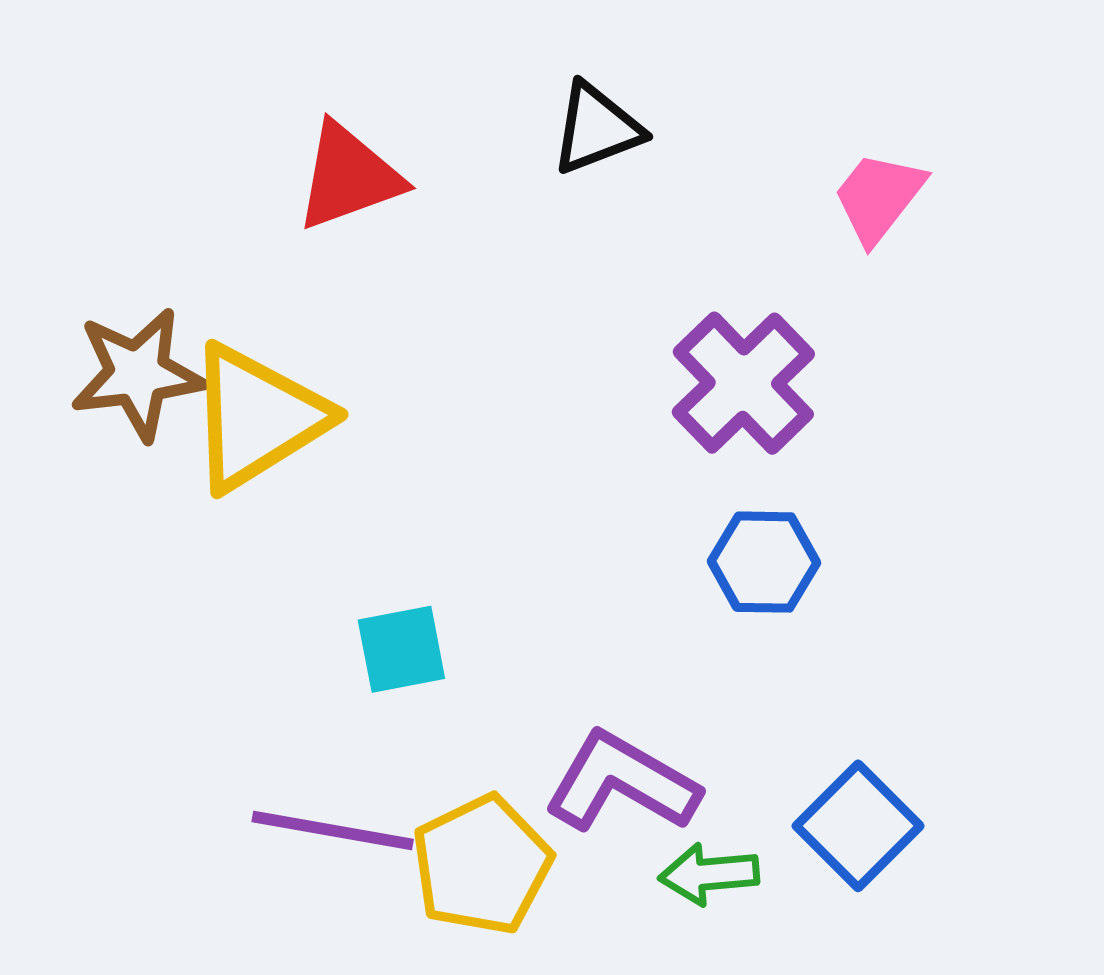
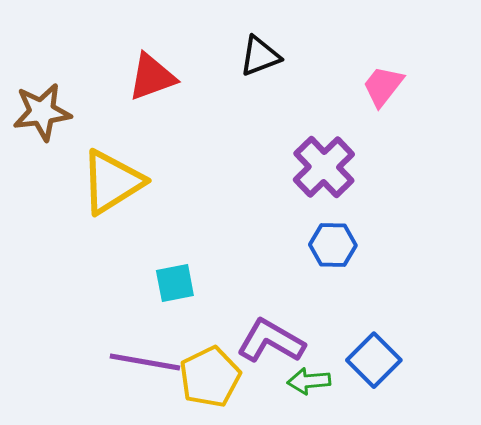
brown star: (138, 374) -> (42, 112), moved

